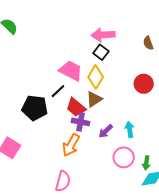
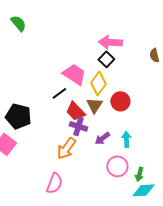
red circle: (144, 84) -> (120, 101), moved
brown triangle: (94, 99) -> (94, 105), turned -30
black pentagon: (35, 108) -> (18, 116), moved

